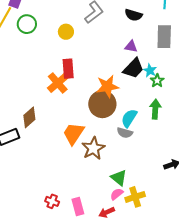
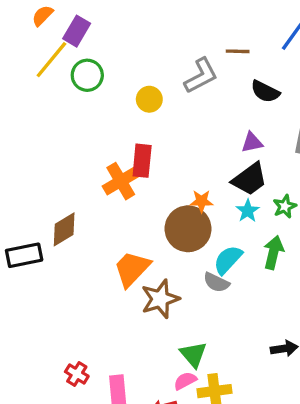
purple triangle: (131, 46) -> (252, 142), turned -32
cyan star: (150, 70) -> (248, 211), moved
orange star: (107, 86) -> (201, 201), size x0.6

